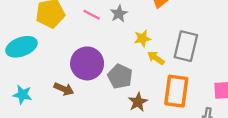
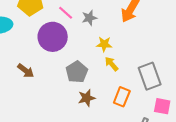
gray rectangle: (186, 46) -> (150, 76), moved, turned -48
purple circle: (87, 63) -> (53, 37), moved
orange rectangle: (176, 91) -> (122, 97), size x0.7

